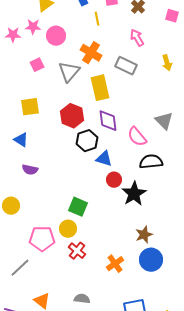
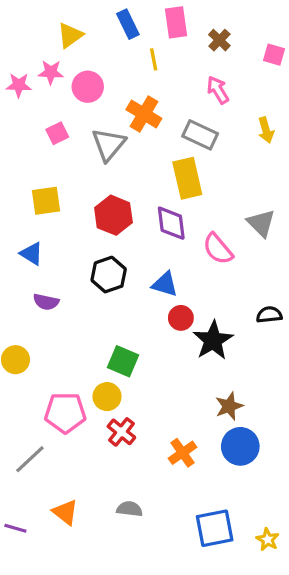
yellow rectangle: (100, 88) -> (187, 178), moved
black hexagon: (87, 141) -> (109, 275), moved
black semicircle: (151, 162) -> (269, 315), moved, size x0.7

